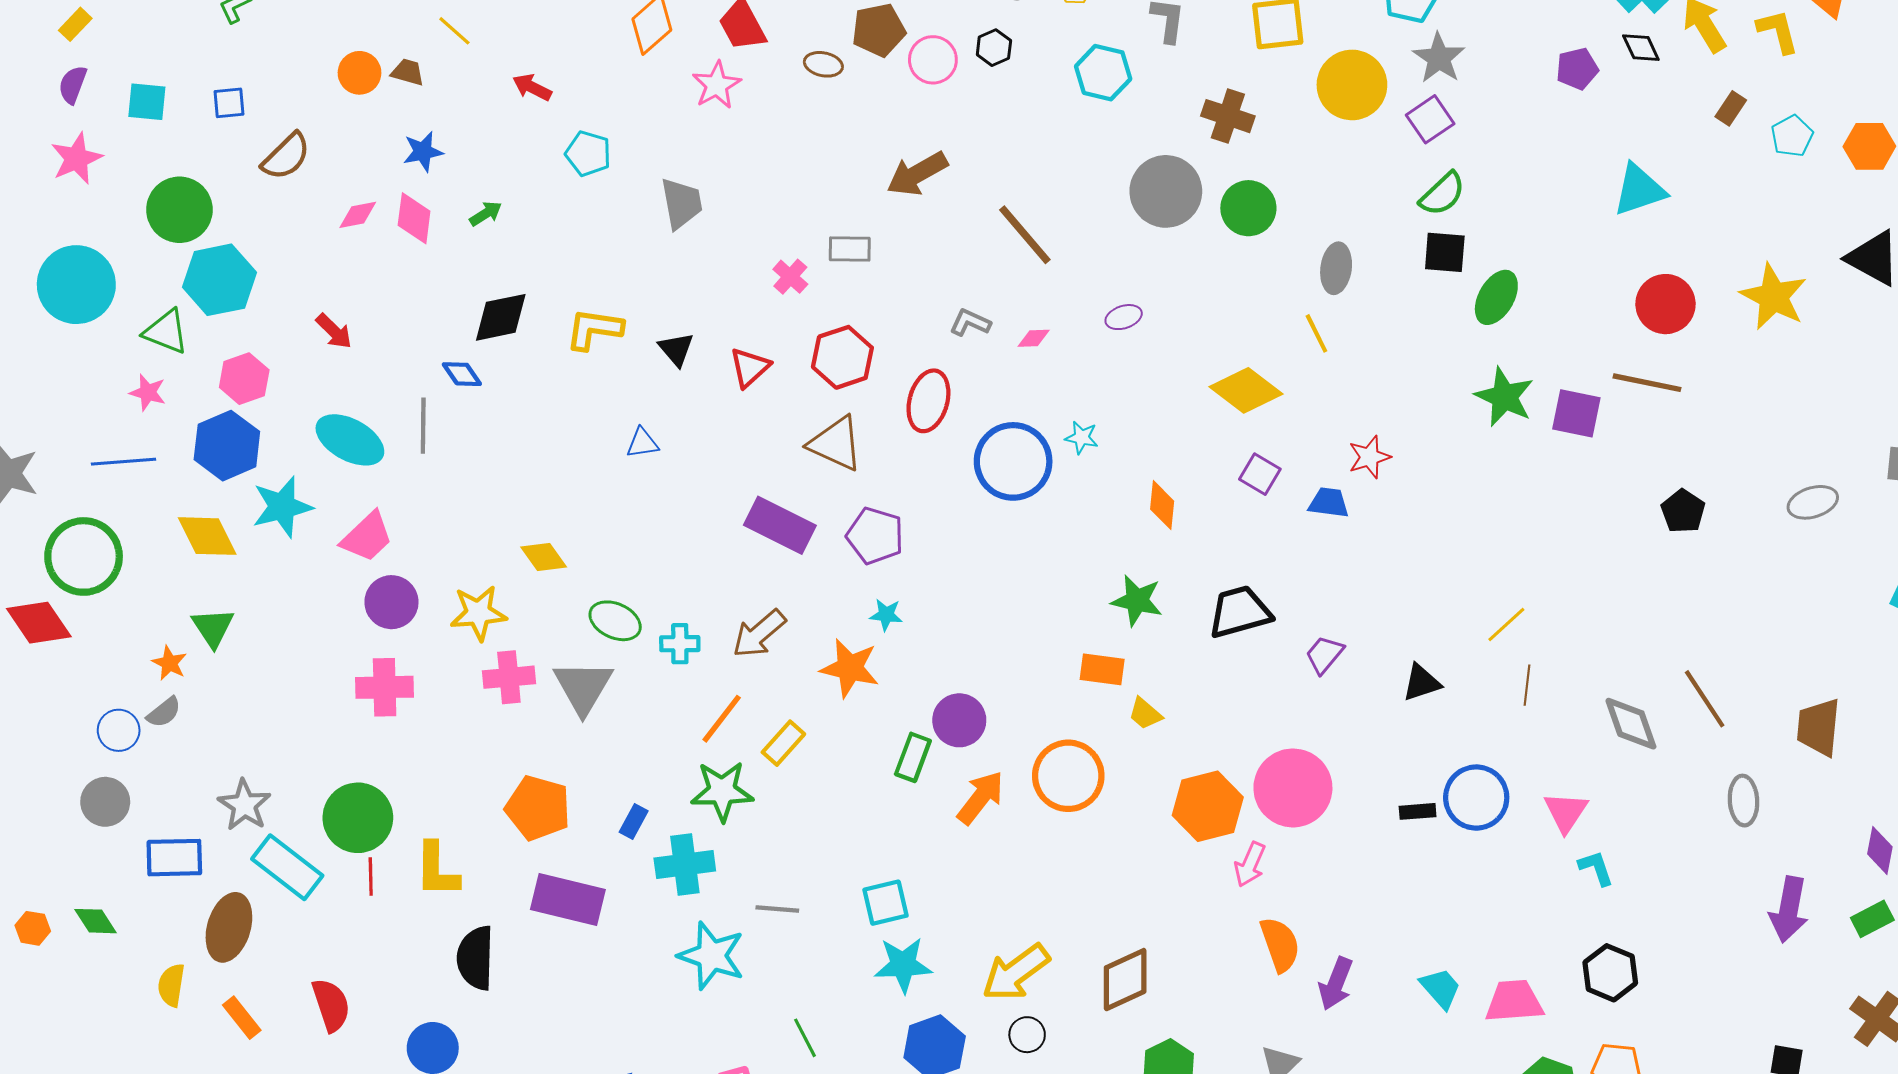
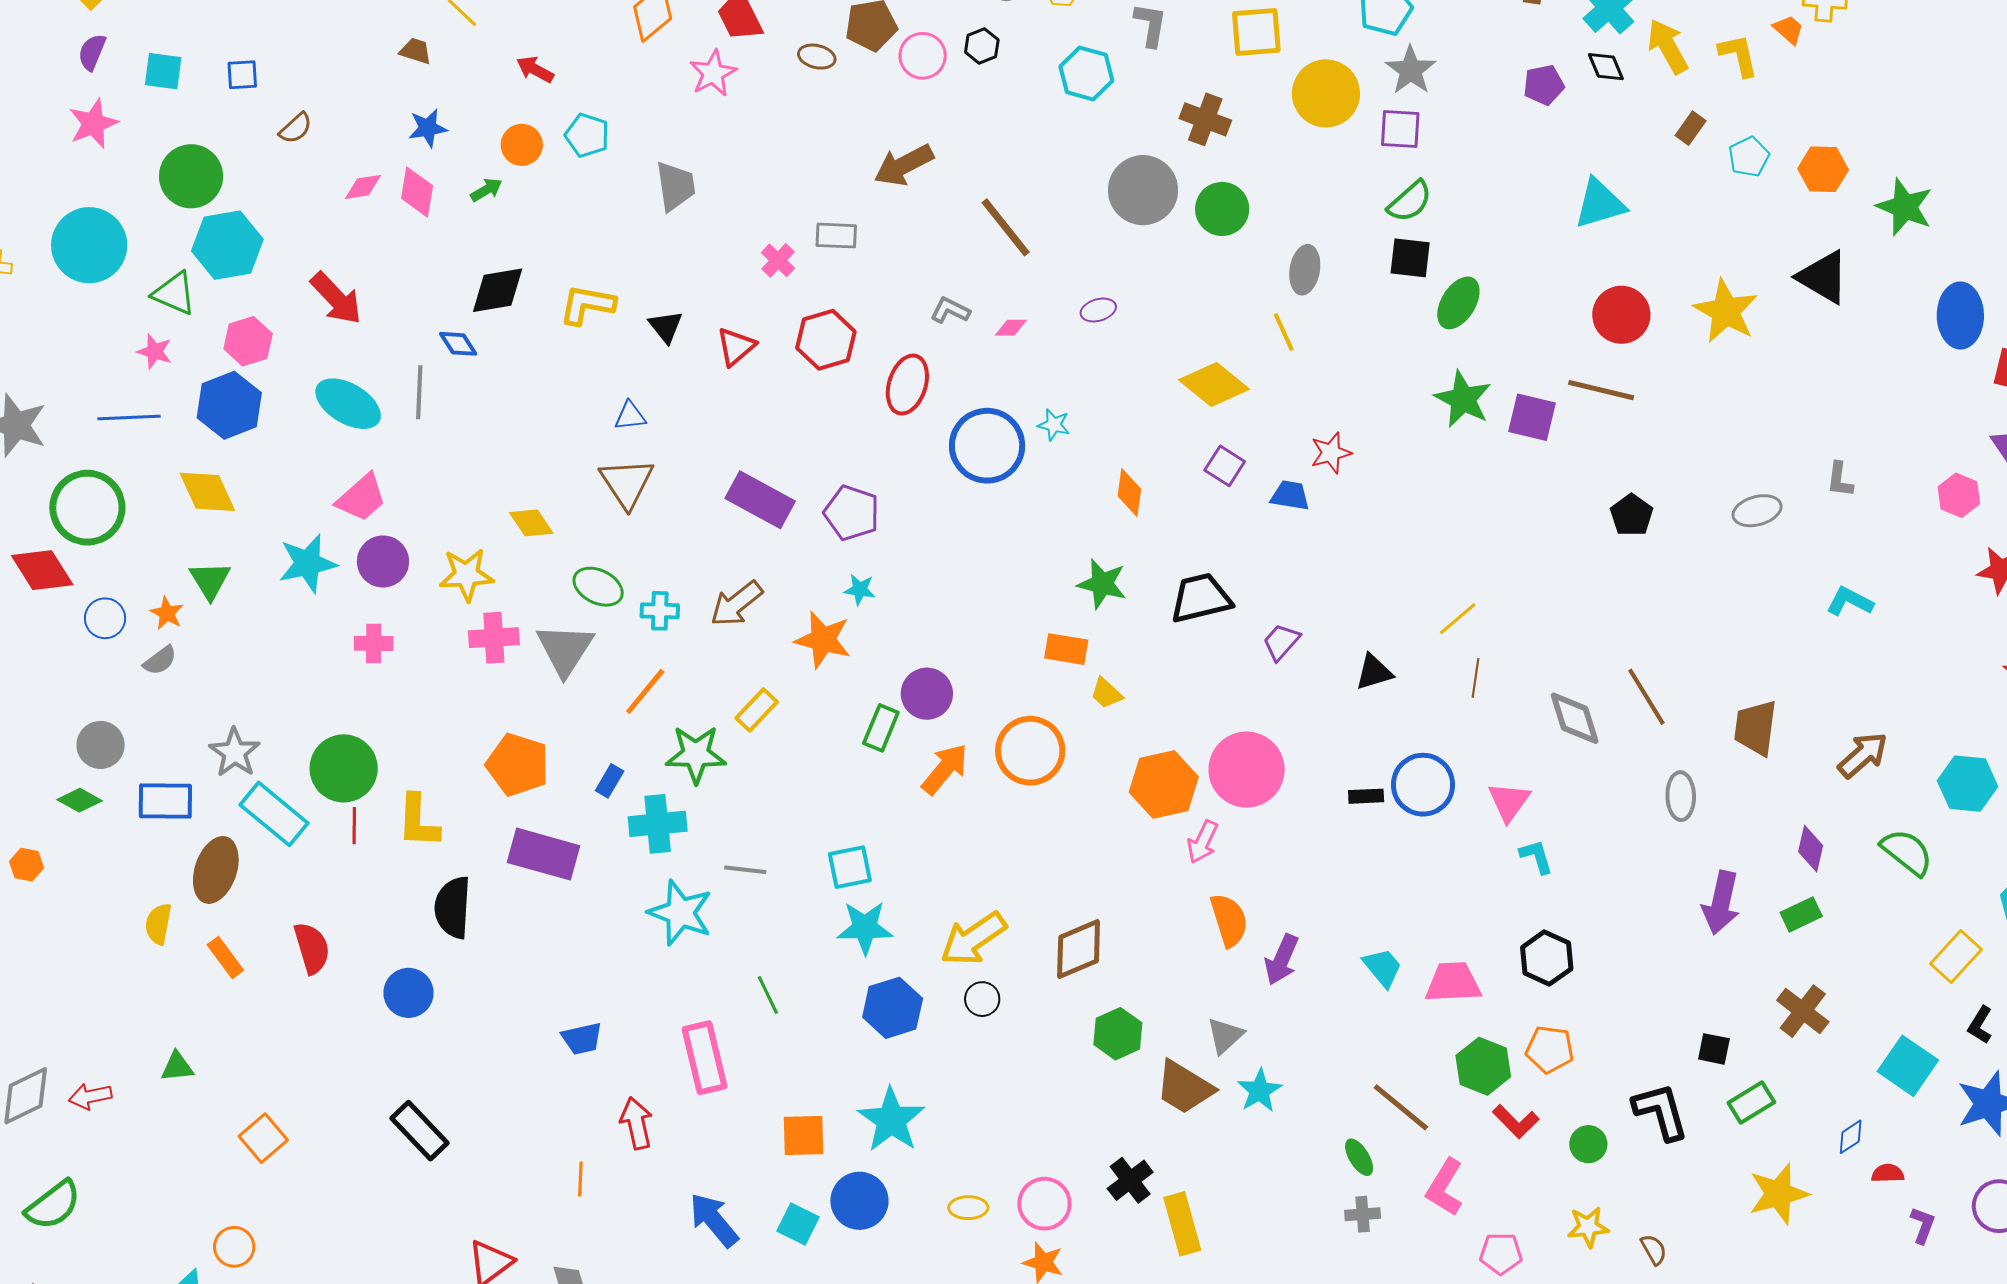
orange circle: (360, 73) -> (522, 145), moved
purple square: (1430, 119) -> (1400, 129), turned 36
brown semicircle: (286, 156) -> (296, 128), size x0.7
red arrow: (334, 331) -> (336, 298), size x1.5
brown triangle: (836, 444) -> (627, 483), moved, turned 30
cyan star: (282, 507) -> (308, 563), moved
pink cross: (385, 687) -> (374, 643), size x0.7
orange line: (722, 719) -> (645, 691), moved
blue circle: (119, 730) -> (105, 618), moved
green diamond: (96, 921) -> (80, 800), moved, turned -30

